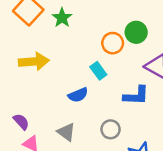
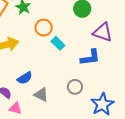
orange circle: (113, 43) -> (44, 28), moved
blue semicircle: (78, 95) -> (25, 78), moved

